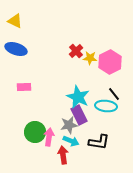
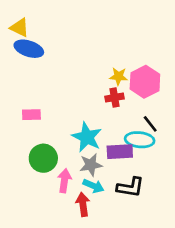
blue ellipse: (16, 49) -> (29, 49), moved
red cross: (76, 51) -> (115, 98), moved, turned 32
cyan star: (78, 97) -> (87, 137), moved
purple rectangle: (79, 115) -> (120, 152), moved, turned -66
green circle: (35, 132) -> (43, 158), moved

